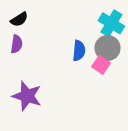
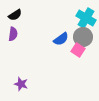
blue semicircle: (79, 51) -> (61, 39), turned 49
purple star: (27, 96) -> (21, 84), moved, size x0.6

